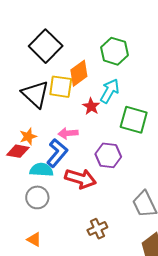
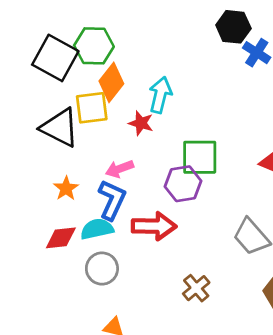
green hexagon: (115, 51) -> (94, 46), moved
green square: (134, 120) -> (200, 157), moved
red diamond: (18, 151) -> (61, 238), moved

